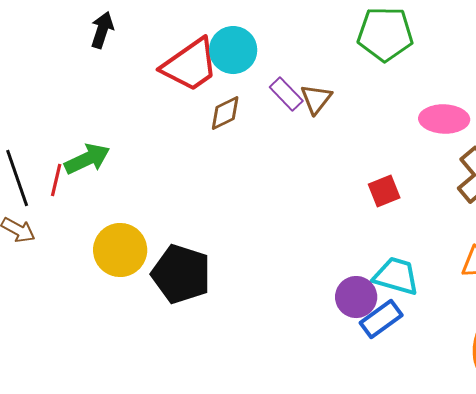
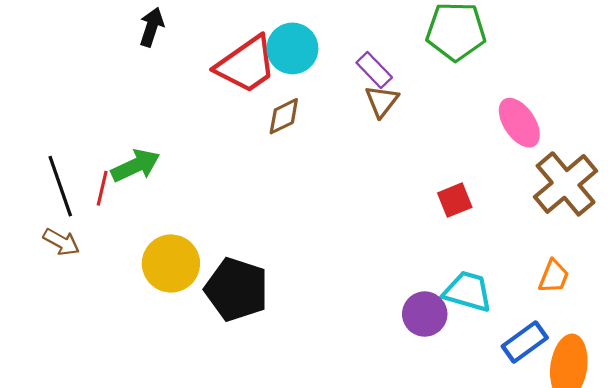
purple rectangle: (286, 94) -> (374, 70), moved
pink ellipse: (444, 119) -> (519, 123), turned 54
blue rectangle: (381, 319) -> (525, 342), moved

